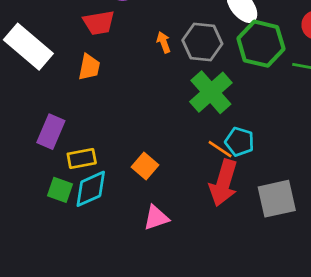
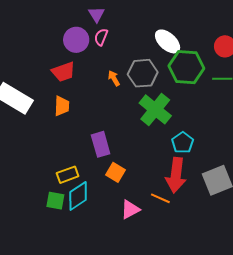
purple rectangle: (51, 132) -> (101, 144), moved, turned -30
cyan pentagon: (239, 142) -> (183, 143), turned 30
orange line: (220, 149) -> (160, 198), moved

